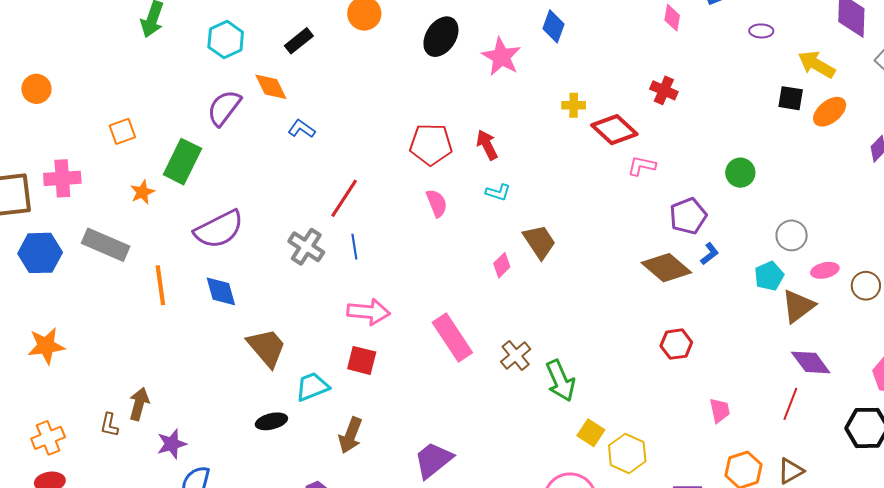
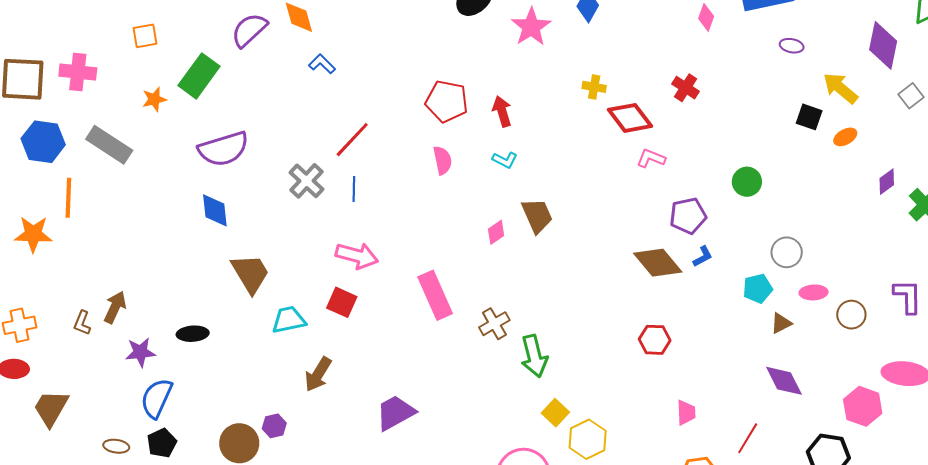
orange ellipse: (830, 112) -> (845, 137), size x0.7
orange line: (160, 285) -> (68, 198), moved
brown triangle: (798, 306) -> (781, 323), size x0.6
red line: (790, 404) -> (748, 438), moved
black ellipse: (271, 421) -> (193, 334), moved

